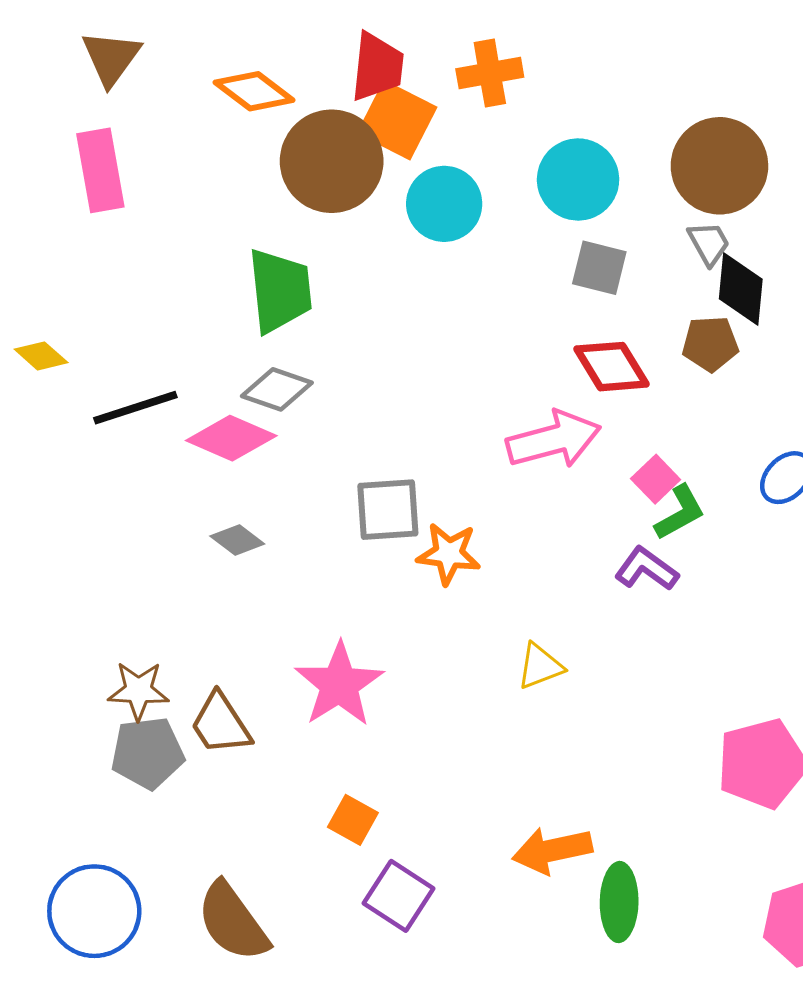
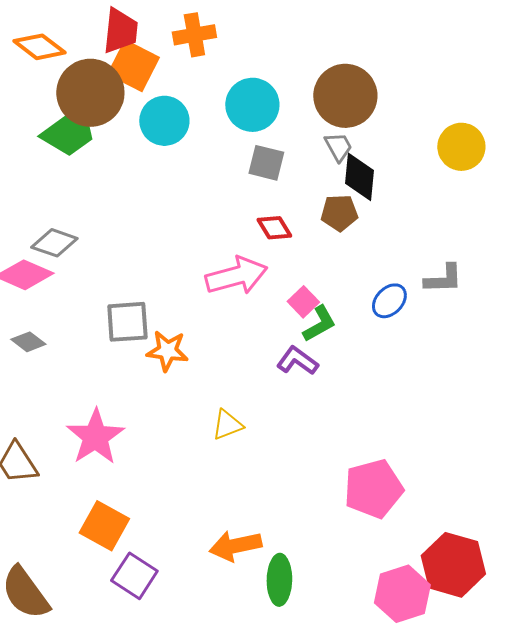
green trapezoid: (280, 291) -> (69, 132), moved, turned 60
red diamond: (611, 367) -> (274, 228), size x0.7
orange square: (353, 820) -> (104, 526), size x1.5

